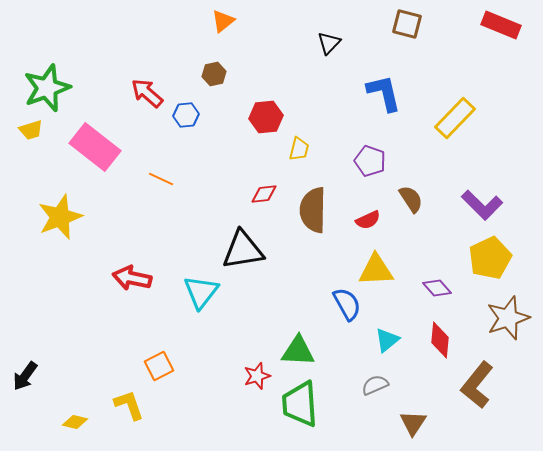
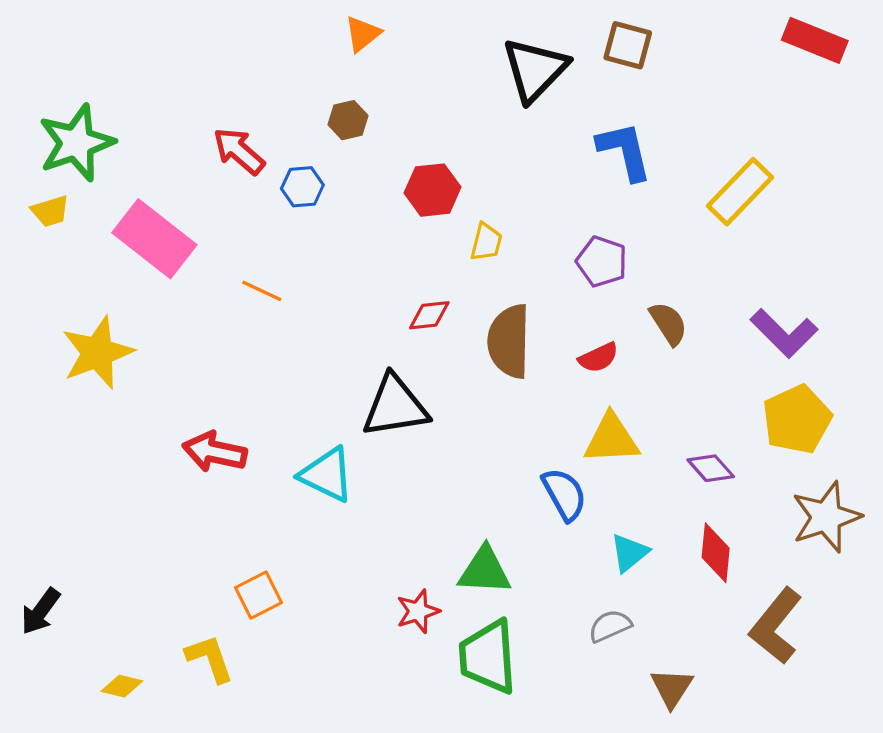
brown square: (407, 24) -> (628, 45), moved
black triangle: (329, 43) -> (535, 70), size x1.8
cyan triangle: (201, 292) -> (327, 475), turned -42

